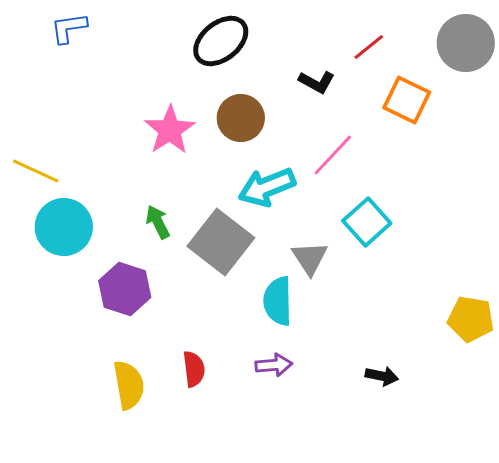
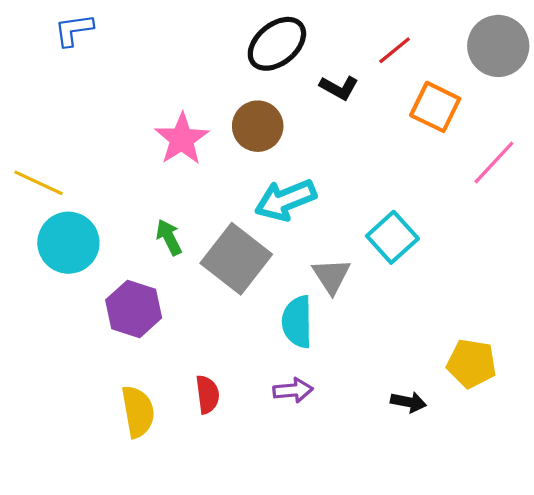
black ellipse: (221, 41) -> (277, 44), moved
pink line: (333, 155) -> (494, 162), moved
yellow pentagon: (471, 319) -> (472, 364), moved

